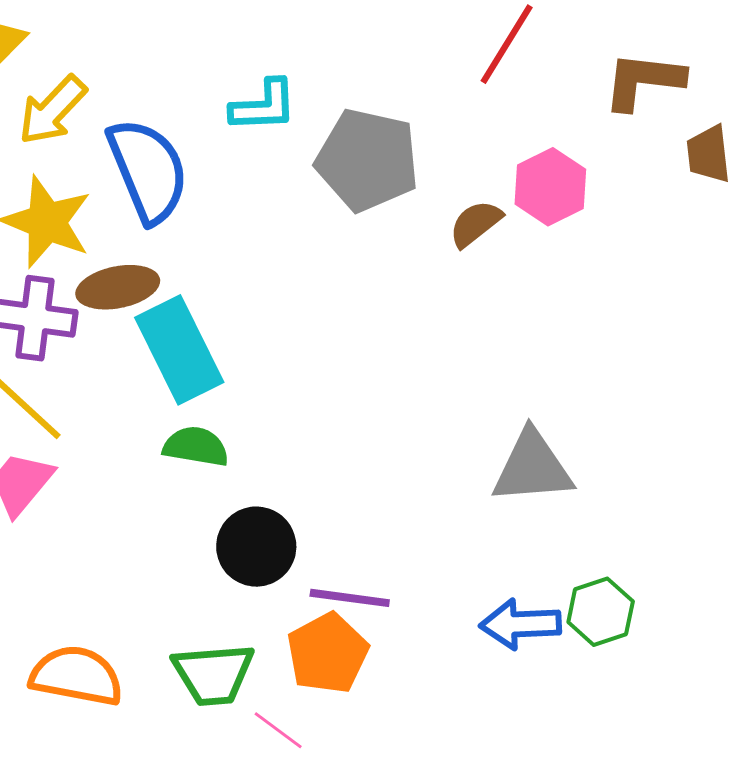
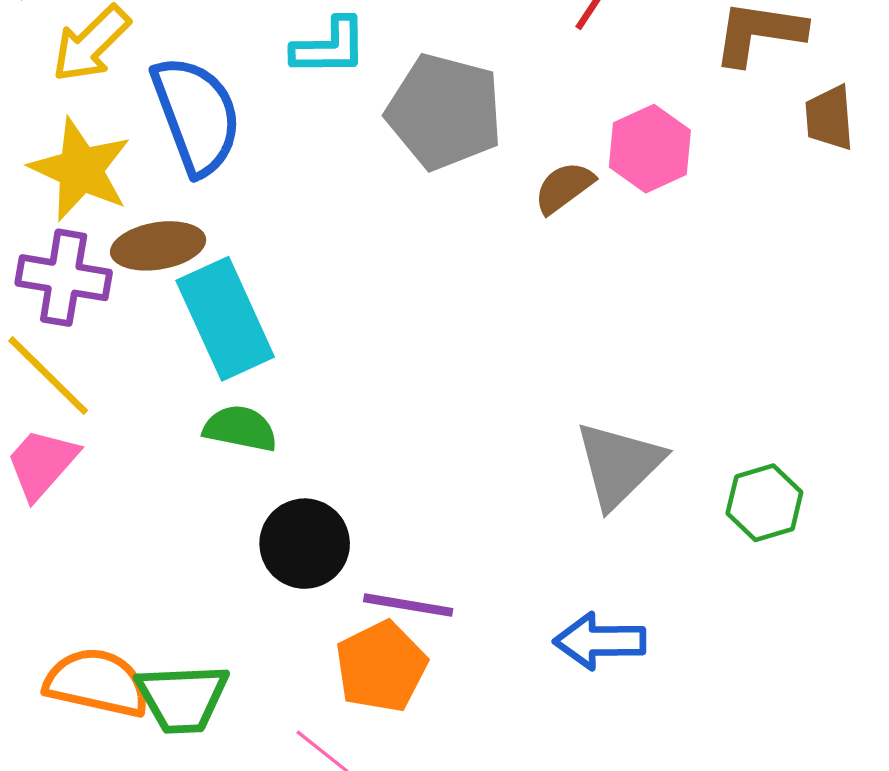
gray triangle: (532, 467) -> (619, 465), turned -42
green hexagon: (601, 612) -> (764, 503), moved
green trapezoid: (213, 674) -> (182, 698), moved

